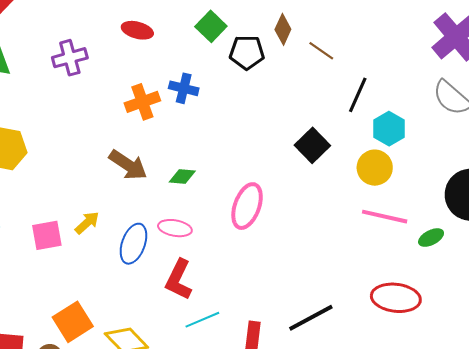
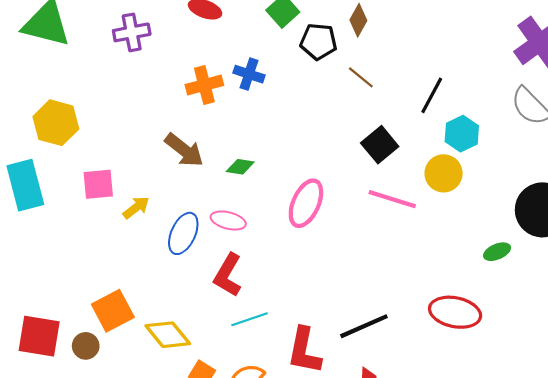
brown line: (321, 51) -> (361, 77), moved
pink line: (385, 217) -> (392, 199), moved
pink square: (47, 235) -> (98, 184), moved

